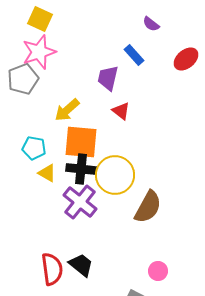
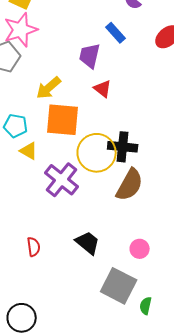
black cross: (81, 169) -> (123, 147), moved
black trapezoid: (81, 265) -> (88, 243), moved
red semicircle: (52, 269) -> (34, 247), size x0.6

